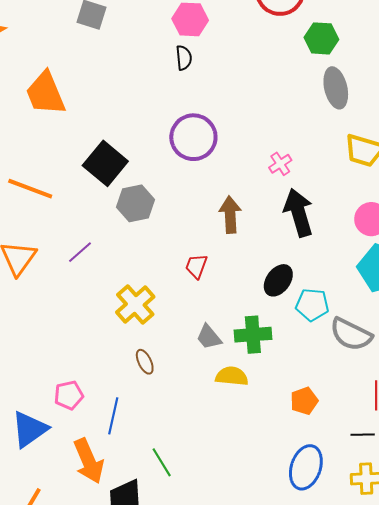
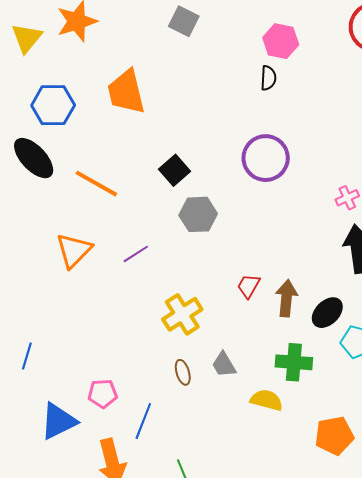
black square: (105, 163) -> (175, 170), size x0.7
brown arrow: (230, 215) -> (286, 298), moved
gray trapezoid: (209, 337) -> (224, 365), moved
orange pentagon: (304, 401) -> (334, 436), size x1.4

